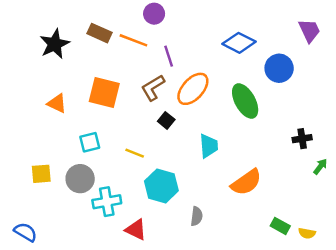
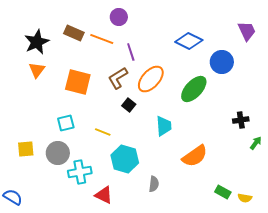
green ellipse: (245, 101) -> (194, 89), turned 72
orange triangle: (57, 103) -> (37, 70), moved, turned 42

